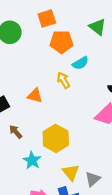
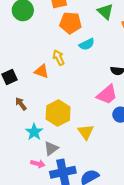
yellow arrow: (63, 80) -> (59, 58), moved
yellow triangle: (71, 172) -> (86, 132), moved
gray triangle: (93, 179) -> (51, 148), moved

